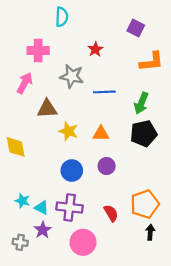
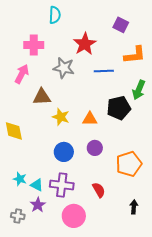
red star: (95, 49) -> (85, 44), size x1.6
blue line: (104, 92) -> (104, 71), moved
green arrow: (141, 103) -> (139, 90), moved
black pentagon: (144, 133) -> (119, 108), moved
orange pentagon: (145, 204) -> (129, 164), moved

